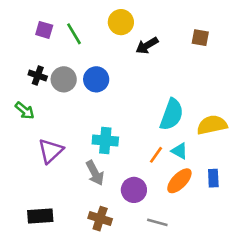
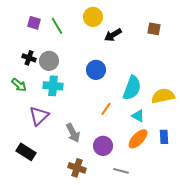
blue circle: (96, 79) -> (96, 70), moved
cyan cross: (105, 140) -> (53, 86), moved
orange line: (156, 155) -> (106, 109), moved
black rectangle: (40, 216) -> (26, 152), moved, turned 36

